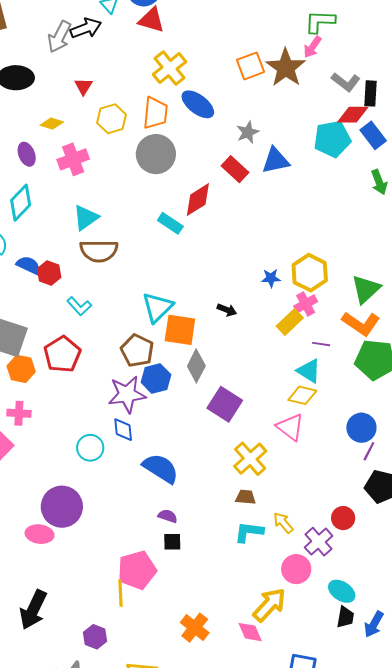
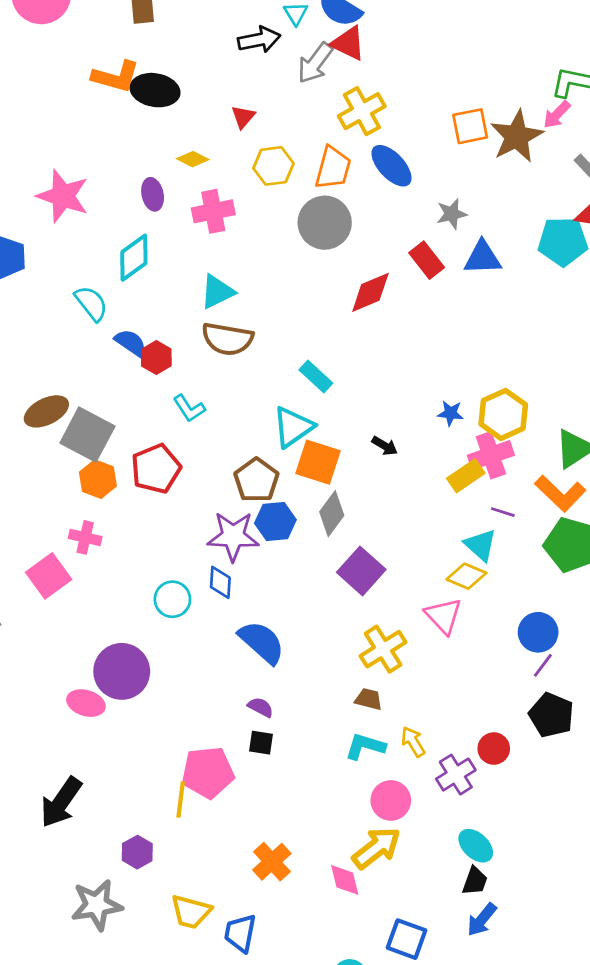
gray arrow: (59, 37) -> (315, 63), moved
cyan rectangle: (170, 223) -> (316, 376), moved
pink cross: (306, 304) -> (491, 455), size x1.4
pink circle: (296, 569) -> (391, 800), moved
blue arrow: (374, 624) -> (482, 920), moved

